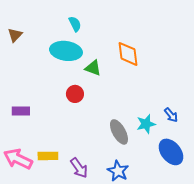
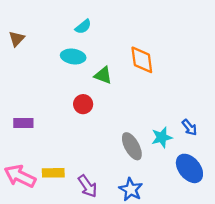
cyan semicircle: (75, 24) -> (83, 27), turned 77
cyan ellipse: (66, 51) -> (73, 57), size x0.7

